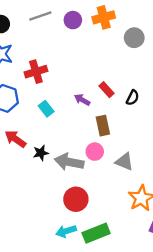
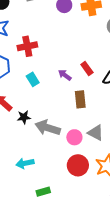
pink circle: (95, 152) -> (74, 137), moved
red circle: (76, 199) -> (78, 165), moved
cyan arrow: (66, 231) -> (25, 163), moved
green rectangle: (96, 233) -> (43, 192), moved, size x0.6

